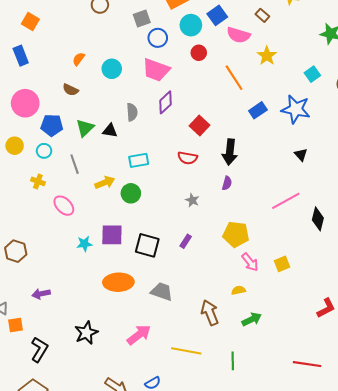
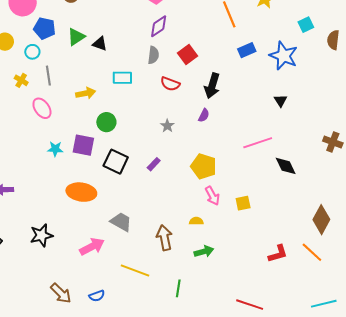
gray semicircle: (132, 112) -> (153, 55), moved
gray line: (75, 164) -> (48, 76), moved
green circle: (131, 193) -> (106, 122), moved
black diamond: (318, 219) -> (286, 166), turned -50
gray trapezoid: (162, 292) -> (121, 222), moved

